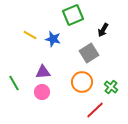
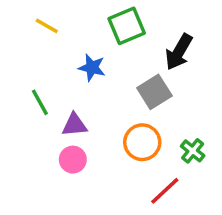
black arrow: (103, 30) -> (179, 52), size x1.5
yellow line: (30, 35) -> (47, 26), moved
green line: (14, 83) -> (40, 102), moved

